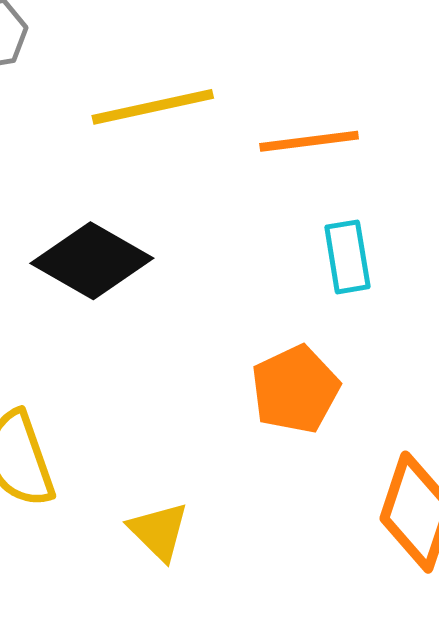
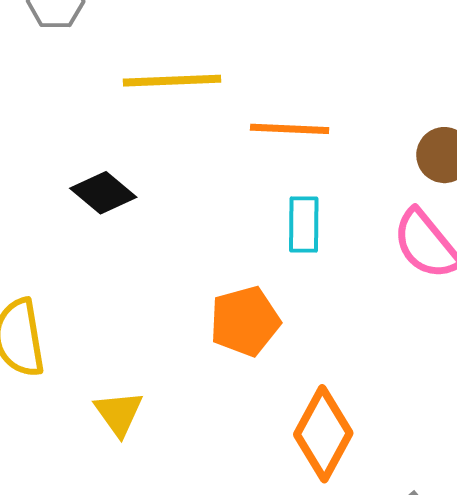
black diamond: (92, 261) -> (103, 193), size x0.7

